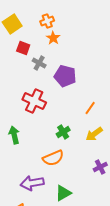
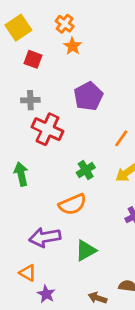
orange cross: (47, 21) -> (65, 24), turned -32
gray cross: (39, 63) -> (30, 100), moved, turned -32
purple pentagon: (65, 76) -> (88, 96), turned 30

